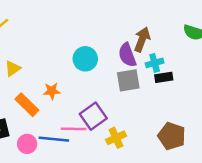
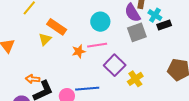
cyan cross: (155, 63) -> (155, 15), turned -32
orange rectangle: (27, 105) -> (57, 27), moved
pink line: (74, 129) -> (97, 45), moved

